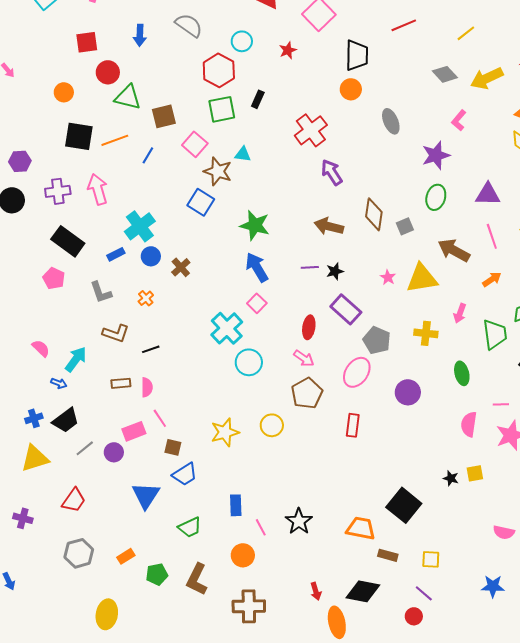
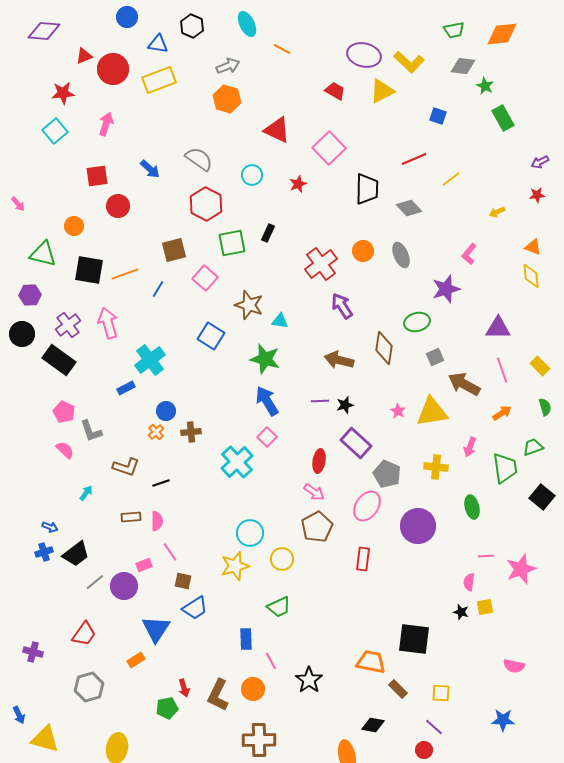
yellow line: (466, 33) -> (451, 179), moved
blue arrow: (140, 35) -> (150, 169), turned -50
red hexagon: (219, 70) -> (206, 204), moved
gray diamond: (445, 74) -> (409, 208), moved
yellow arrow: (487, 78) -> (497, 212), size x0.5
orange circle: (351, 89) -> (363, 251), moved
green triangle: (128, 97) -> (43, 254), moved
cyan triangle: (243, 154) -> (280, 321), moved
brown star: (218, 171) -> (249, 305), moved
purple cross: (58, 191) -> (68, 325), turned -30
green ellipse: (436, 197) -> (417, 322), moved, turned 60
gray square: (405, 226) -> (435, 357), moved
black rectangle: (68, 241) -> (59, 360), moved
blue circle: (151, 256) -> (166, 411), moved
brown cross: (181, 267) -> (191, 432), moved, turned 36
gray L-shape: (101, 292) -> (91, 431), moved
pink semicircle: (41, 348) -> (65, 450), moved
cyan arrow: (76, 359) -> (86, 493), size x0.6
cyan circle: (249, 362) -> (250, 533), moved
blue arrow: (59, 383) -> (50, 527), moved
purple circle: (408, 392) -> (418, 526), size x1.4
pink line: (501, 404) -> (486, 556), moved
pink semicircle: (469, 424) -> (469, 582), moved, size x0.7
pink rectangle: (134, 431) -> (144, 565), size x0.7
purple circle: (114, 452) -> (124, 586), size x1.4
yellow triangle: (35, 458) -> (45, 739), moved, turned 32
black square: (404, 505) -> (414, 639), turned -32
black star: (299, 521) -> (309, 680), moved
green trapezoid: (190, 527) -> (279, 607), moved
brown rectangle: (388, 555) -> (398, 689), turned 30
orange rectangle: (126, 556) -> (136, 660), moved
brown L-shape: (197, 579) -> (218, 695), moved
red arrow: (316, 591) -> (184, 688), moved
black diamond: (363, 591) -> (373, 725), size x0.7

